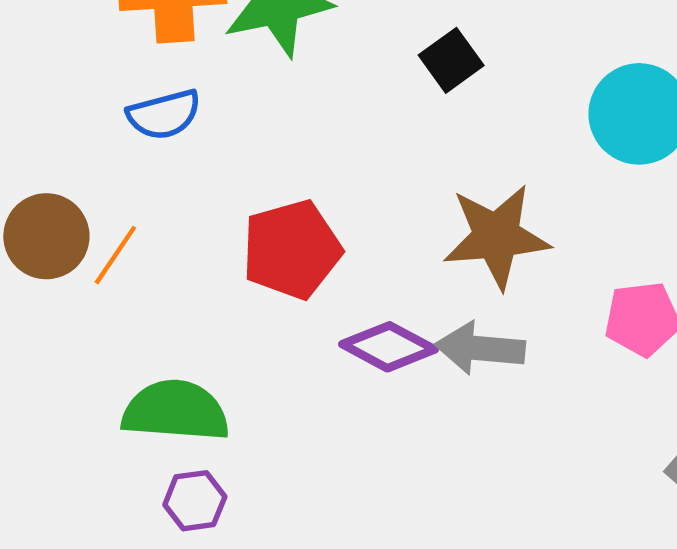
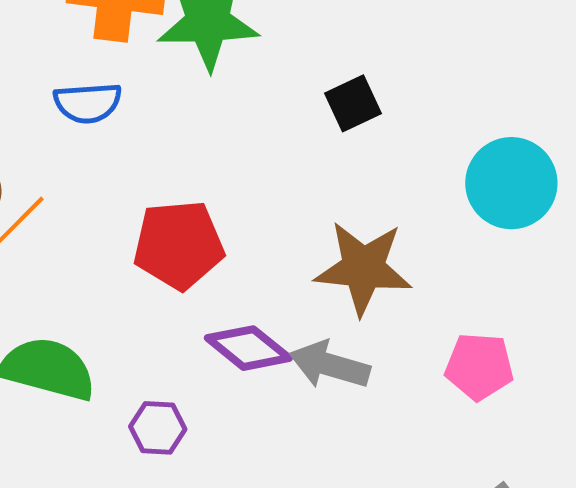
purple hexagon: (195, 501) -> (158, 428), moved

